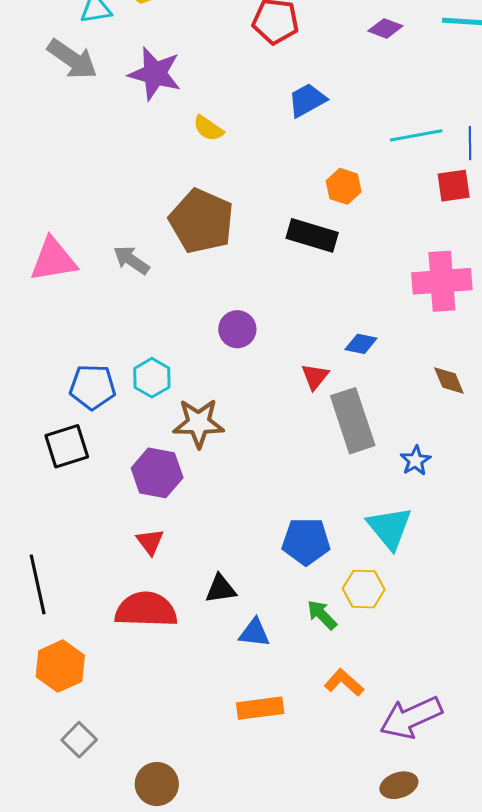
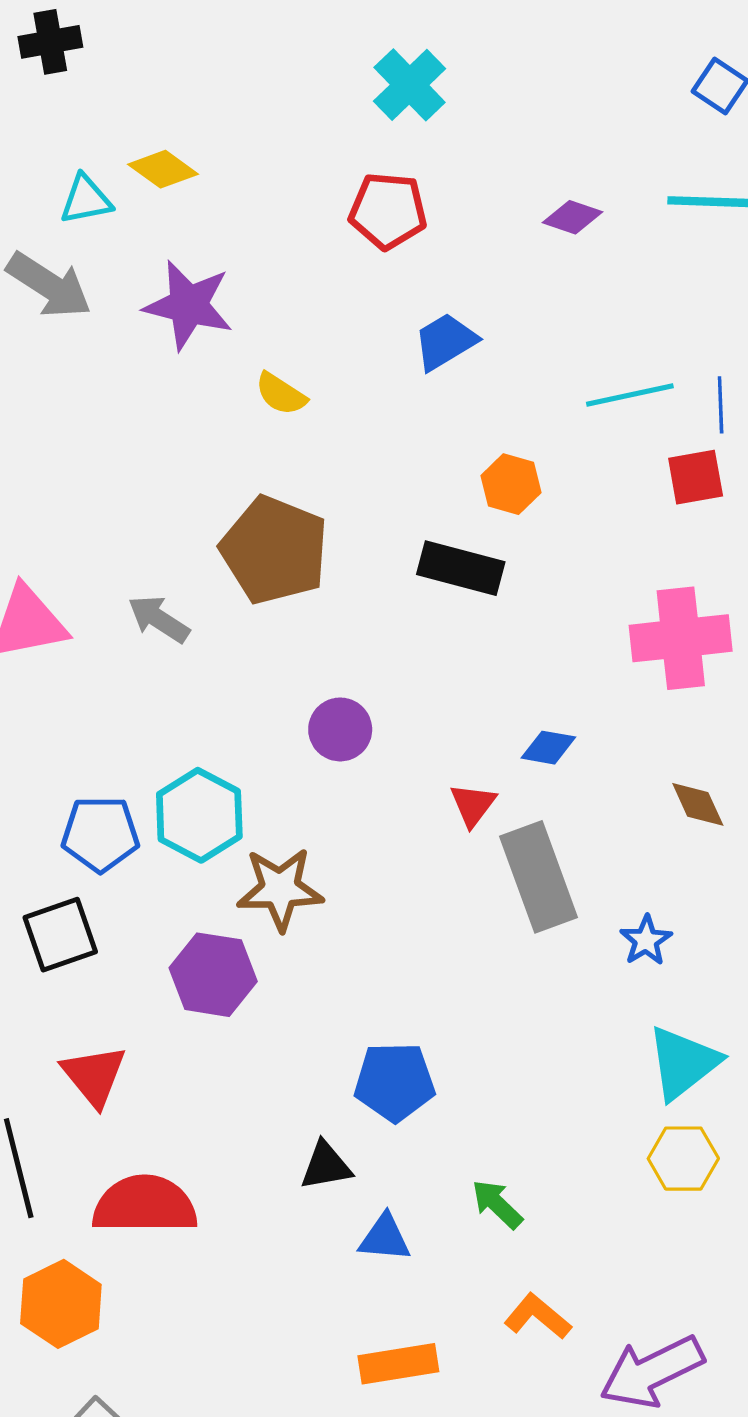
cyan hexagon: (152, 378) -> (199, 815), size x1.4
cyan triangle: (390, 528) -> (683, 1063), moved, turned 33
blue pentagon: (306, 541) -> (395, 1082), moved
red triangle: (150, 542) -> (94, 1076), moved, size x1.4
yellow hexagon: (364, 589) -> (683, 1159), moved
red semicircle: (146, 610) -> (145, 1205), moved

